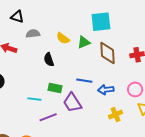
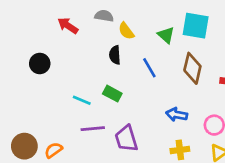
yellow semicircle: (63, 38) -> (126, 31), moved
green triangle: (84, 42) -> (166, 35), moved, turned 48
blue line: (84, 81) -> (149, 68), moved, turned 35
purple trapezoid: (72, 103) -> (126, 139), moved

